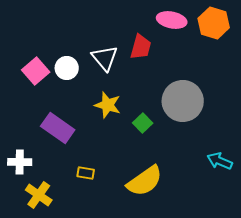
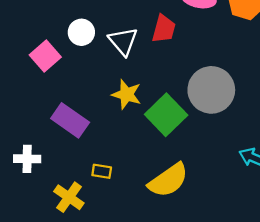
white circle: (67, 68) -> (81, 32), moved
green square: (143, 123) -> (166, 115), size x1.8
yellow cross: (39, 195) -> (69, 197), moved

